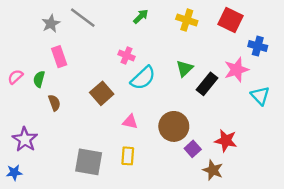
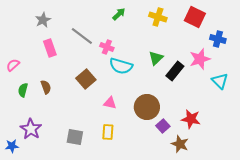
gray line: (83, 18) -> (82, 36), moved
cyan semicircle: (143, 78) -> (121, 66), turned 60
green semicircle: (39, 79) -> (23, 90), moved
purple star: (25, 139) -> (31, 129), moved
gray square: (89, 162) -> (75, 137), size x0.7

